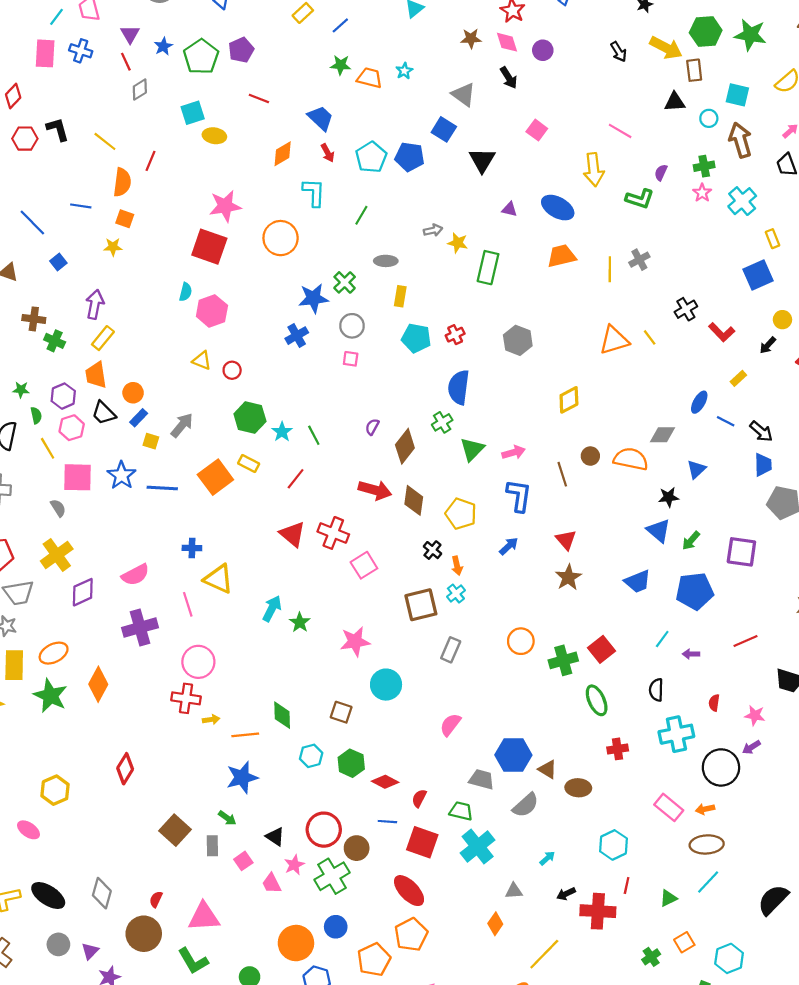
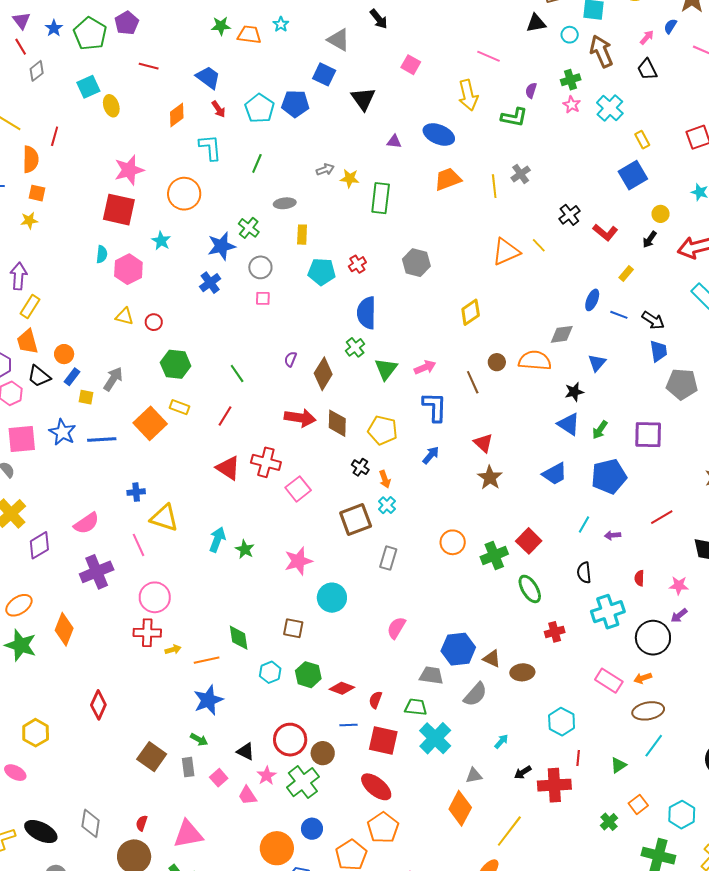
yellow ellipse: (214, 136) -> (111, 106), turned 70
cyan star: (282, 432) -> (161, 241), moved
orange diamond: (495, 924) -> (460, 808), size x1.6

